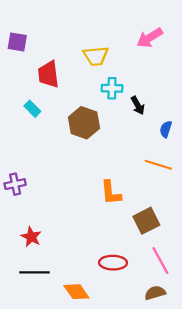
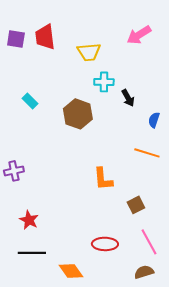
red trapezoid: (48, 74) -> (45, 37), moved
brown square: (146, 221) -> (136, 205), size x0.7

